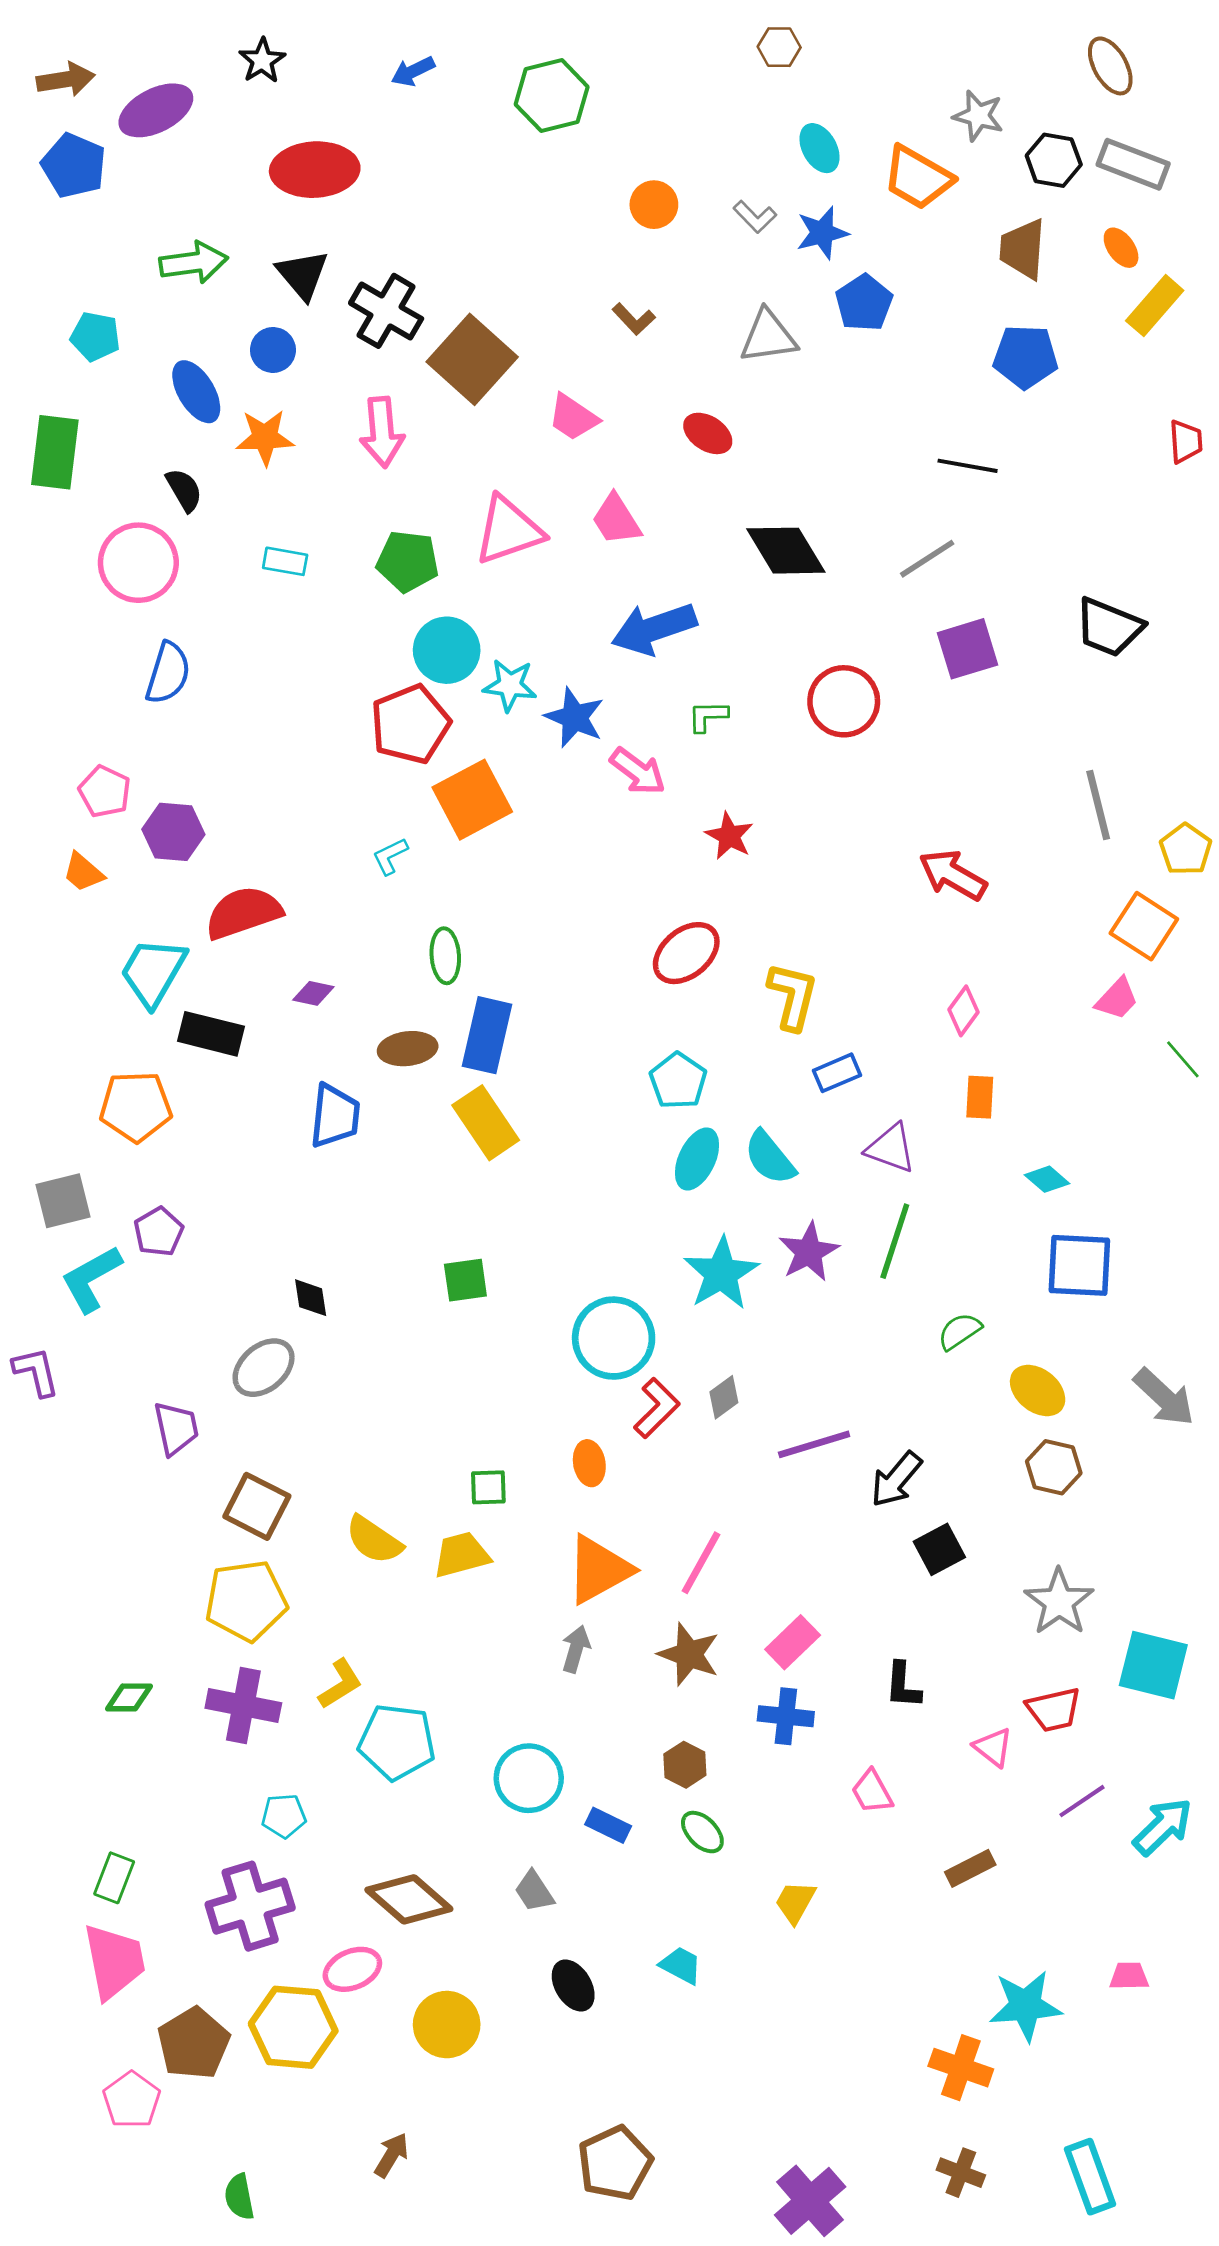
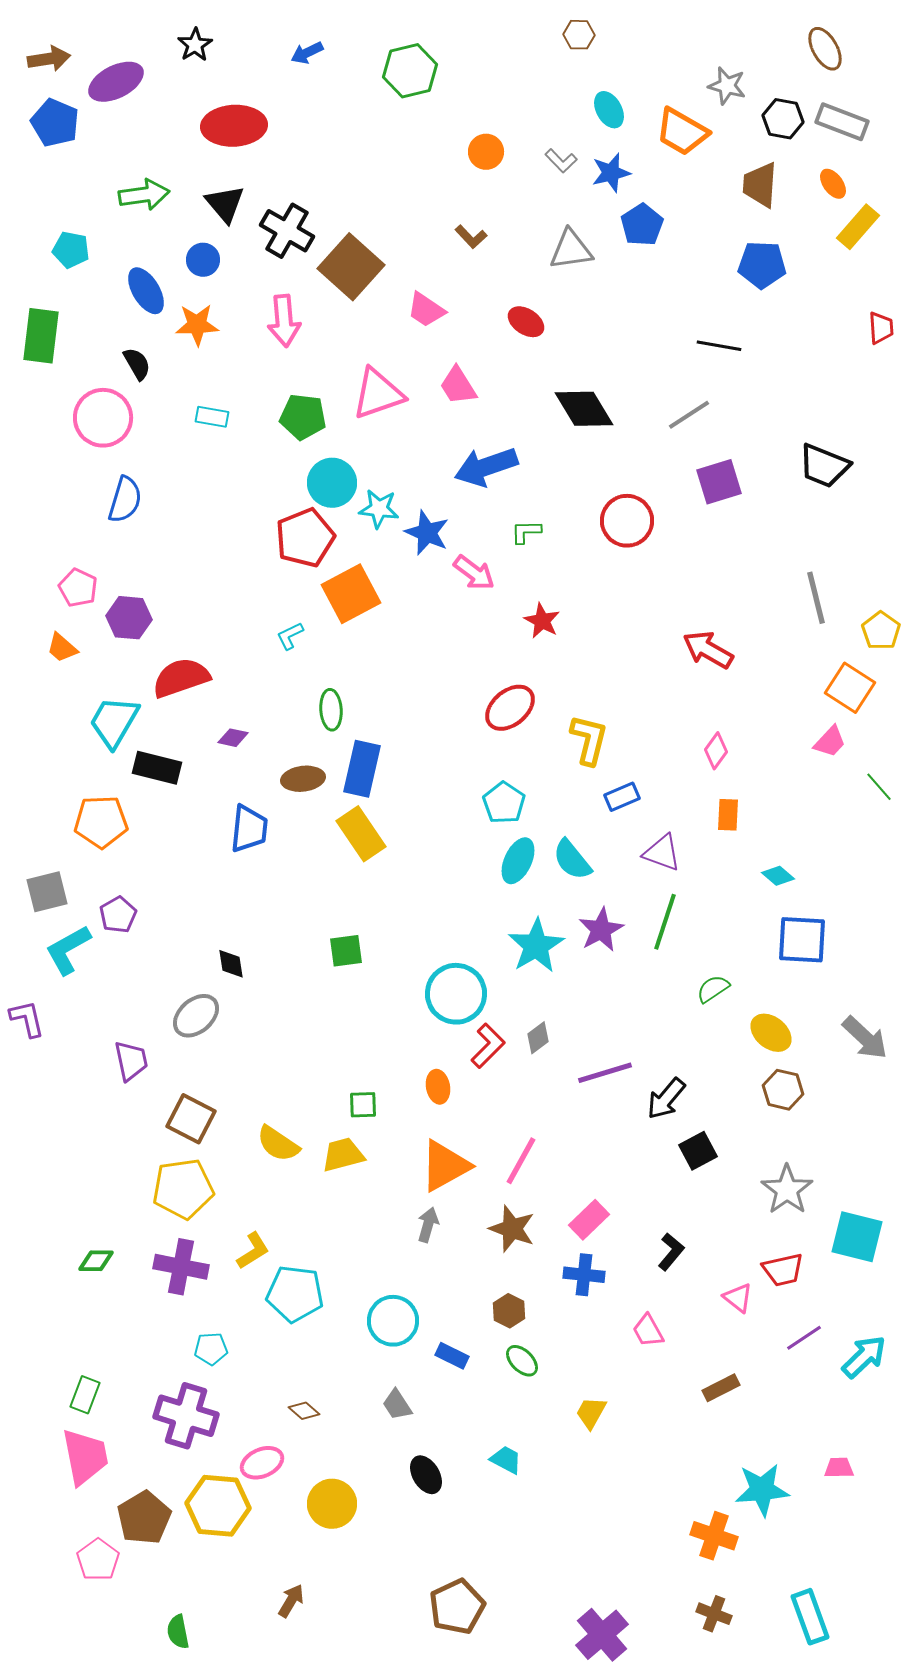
black L-shape: (903, 1685) -> (671, 1252), turned -144
brown diamond: (409, 1899) -> (304, 1411), size x0.5
purple cross: (250, 1906) -> (186, 1416), turned 34

